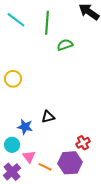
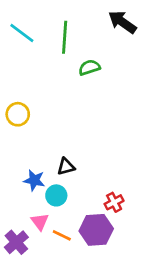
cyan circle: (12, 145) -> (56, 195), moved

